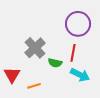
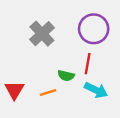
gray cross: (35, 48) -> (42, 34), moved
orange line: (34, 86) -> (48, 92), moved

